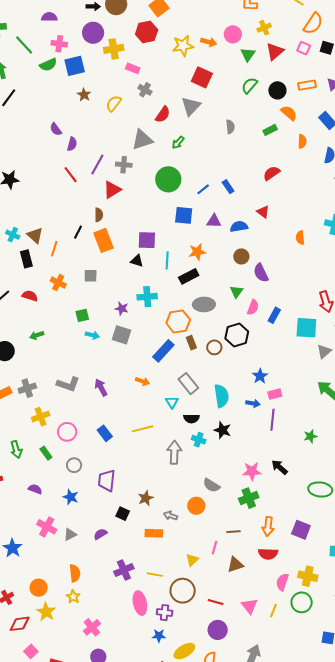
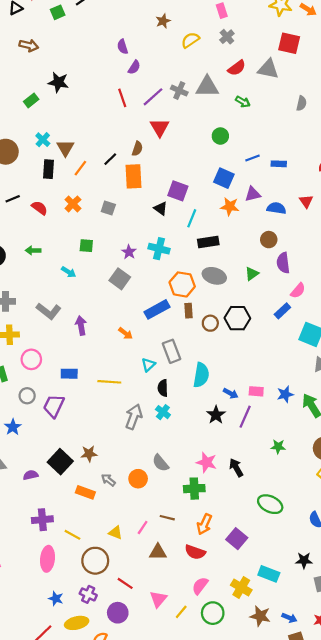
pink rectangle: (133, 68) -> (222, 11), turned 32
red square: (202, 77) -> (289, 43), turned -30
gray triangle: (191, 106) -> (268, 69), turned 40
green arrow: (178, 143) -> (243, 102), turned -120
gray cross: (124, 165) -> (179, 91), moved
green circle: (168, 179) -> (220, 136), size x0.6
blue rectangle: (228, 187) -> (279, 164), turned -72
red triangle: (112, 190) -> (160, 127), turned -48
purple triangle: (214, 221) -> (253, 194), turned -35
orange star: (197, 252) -> (230, 206), moved
pink semicircle: (253, 307) -> (298, 291), moved
cyan arrow: (92, 335) -> (69, 272), moved
blue star: (260, 376) -> (285, 394), moved
black semicircle: (191, 419) -> (163, 388), turned 70
black star: (223, 430) -> (216, 415), moved
blue rectangle: (105, 433) -> (69, 374), turned -70
purple trapezoid: (107, 481) -> (54, 406), moved
black square: (123, 514) -> (60, 462), size x1.6
yellow triangle: (192, 560) -> (115, 533), turned 48
yellow cross: (308, 576) -> (241, 588), moved
purple cross: (165, 613) -> (88, 594), moved

